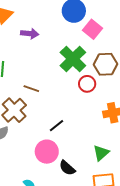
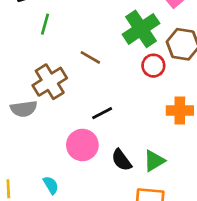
brown line: (31, 89) -> (90, 57), moved
black semicircle: (67, 168) -> (122, 160), moved

